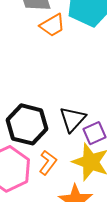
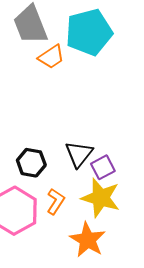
black hexagon: (27, 124) -> (31, 163), size x0.7

